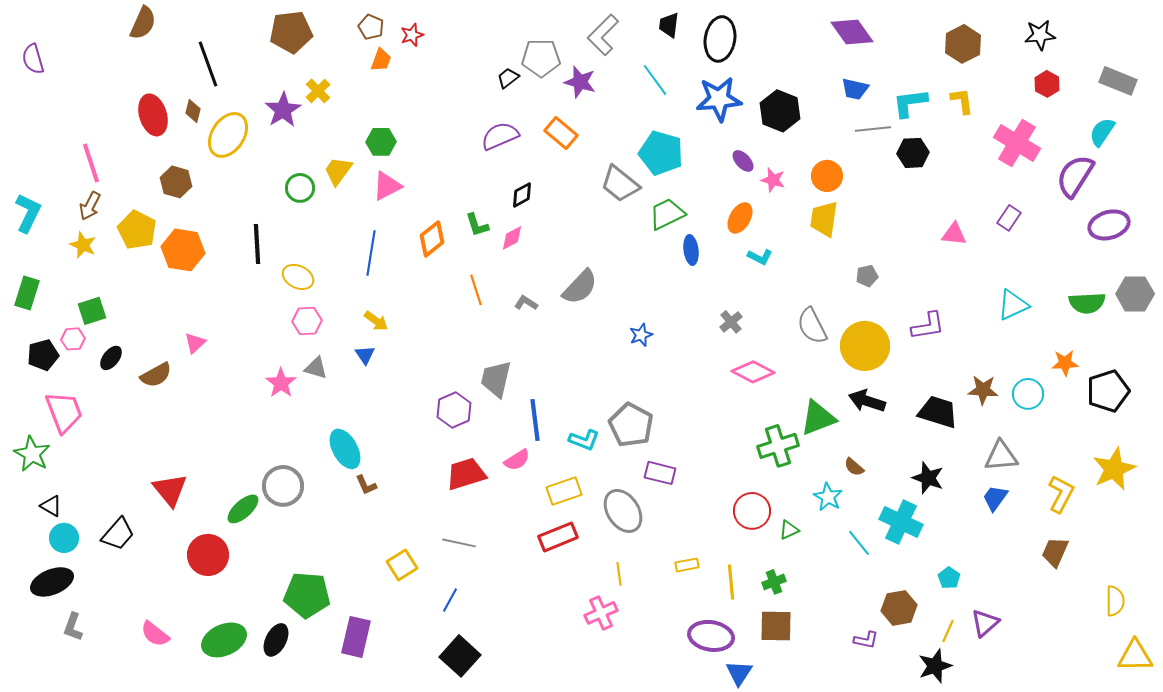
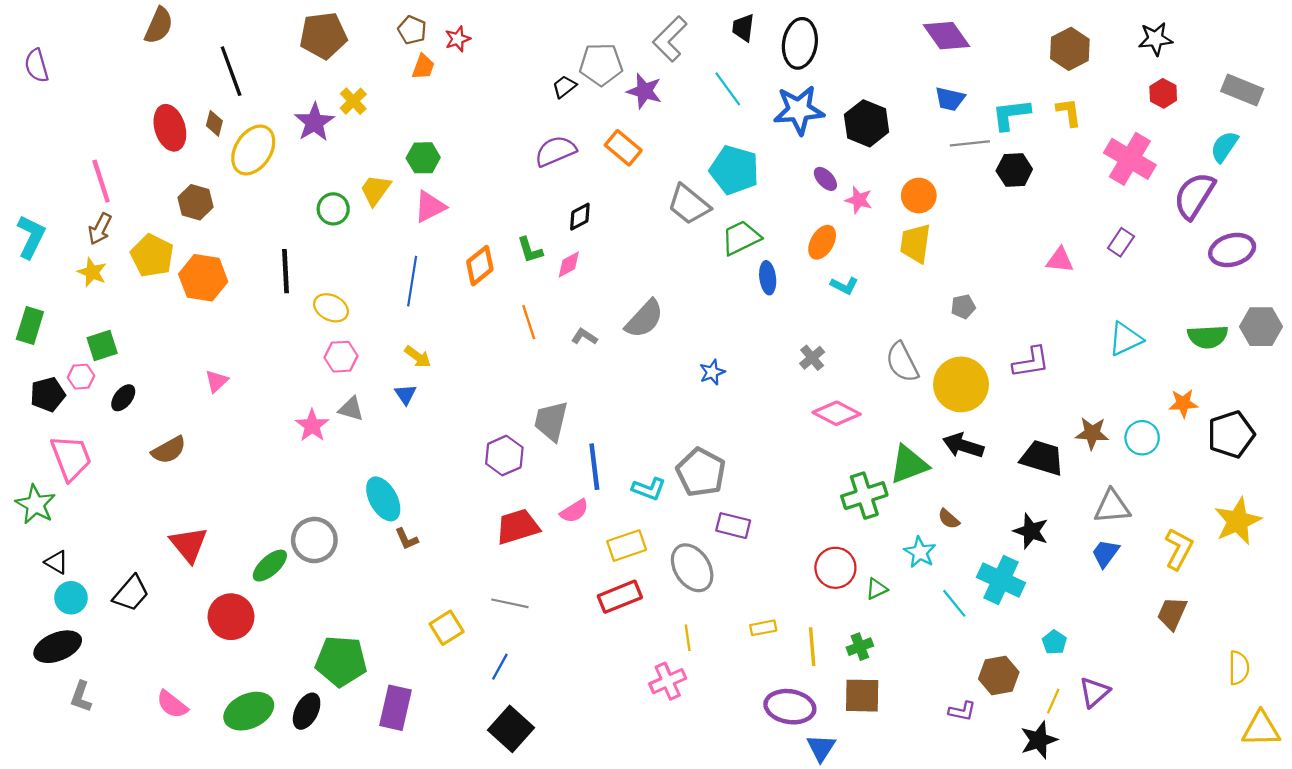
brown semicircle: (156, 375) -> (169, 450), moved

